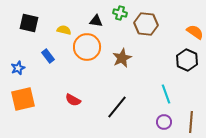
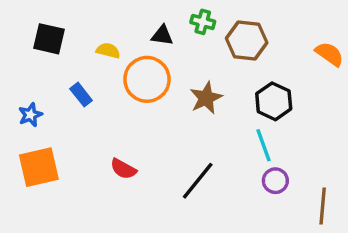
black hexagon: (187, 60) -> (274, 101), moved
cyan line: (166, 94) -> (264, 145), moved
purple circle: (164, 122) -> (275, 181), moved

